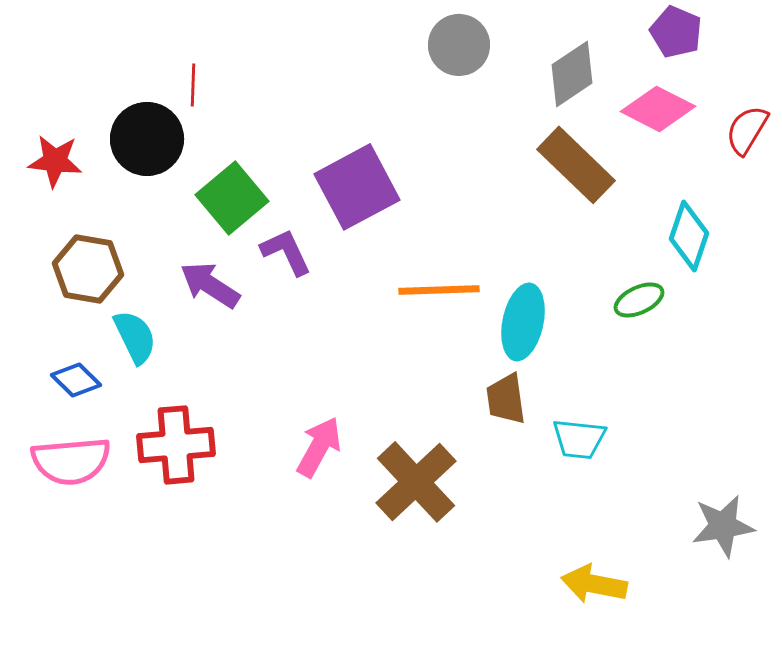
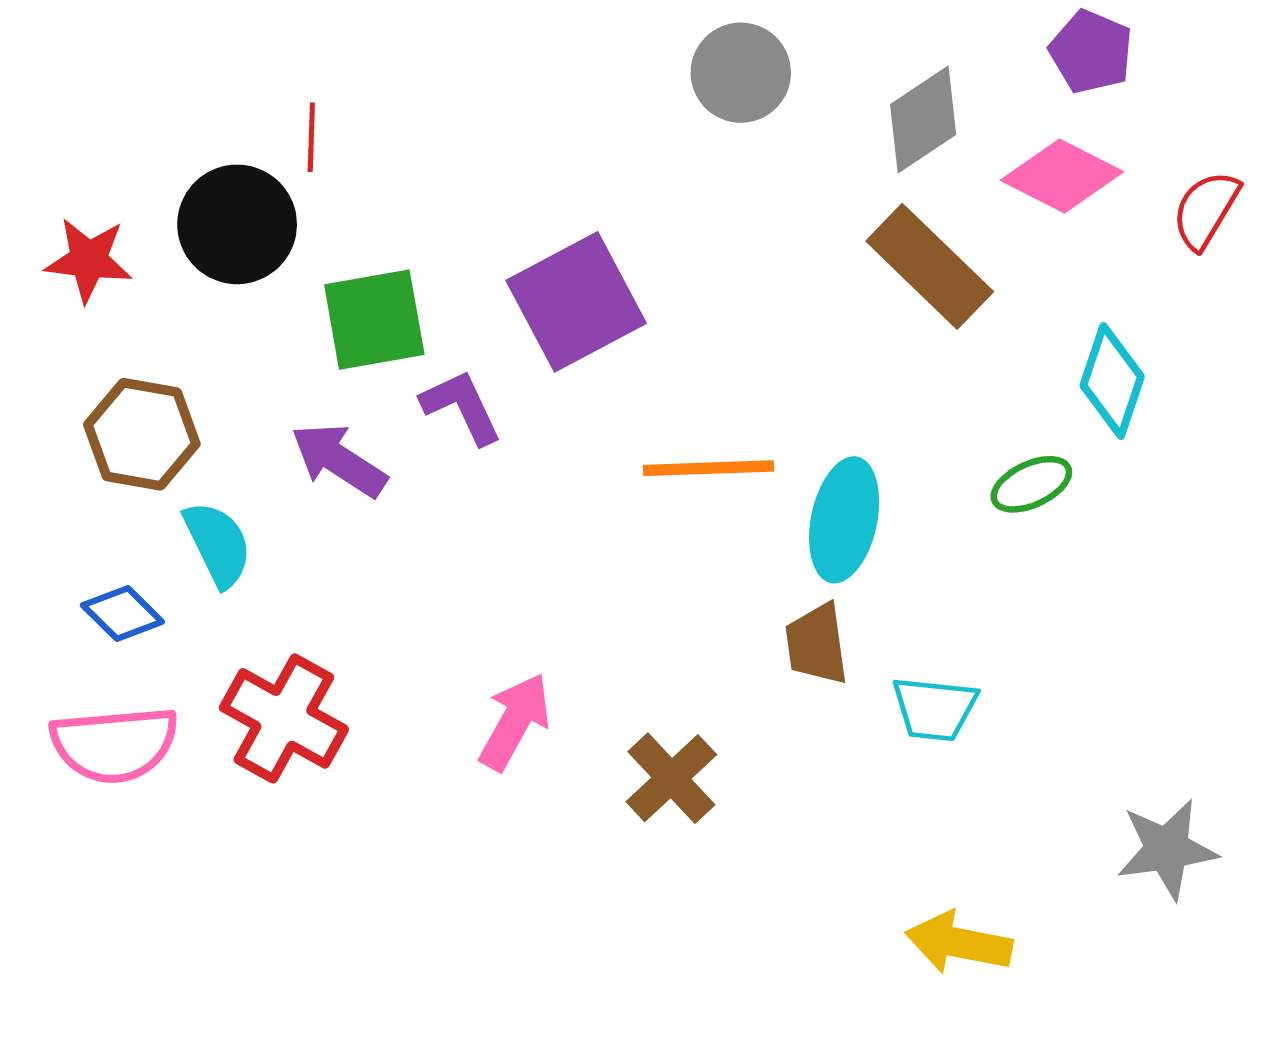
green square: (232, 198) -> (374, 320), turned 30
red cross: (176, 445) -> (284, 718), turned 34
brown cross: (416, 482) -> (671, 778), size x0.7

